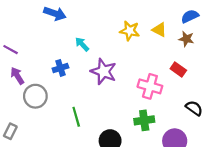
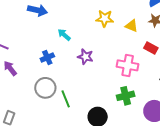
yellow triangle: (159, 30) -> (132, 26), moved
purple star: (104, 71) -> (85, 57), size x0.7
gray circle: (35, 96) -> (45, 88), moved

